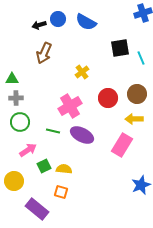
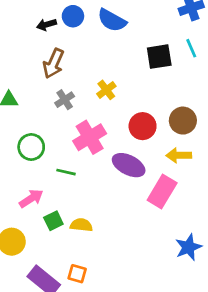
cyan line: (141, 58) -> (191, 48), moved
gray cross: (16, 98) -> (65, 100), moved, turned -32
green circle: (20, 122) -> (31, 147), moved
purple ellipse: (82, 135) -> (129, 165), moved
orange square: (61, 192) -> (77, 274), moved

